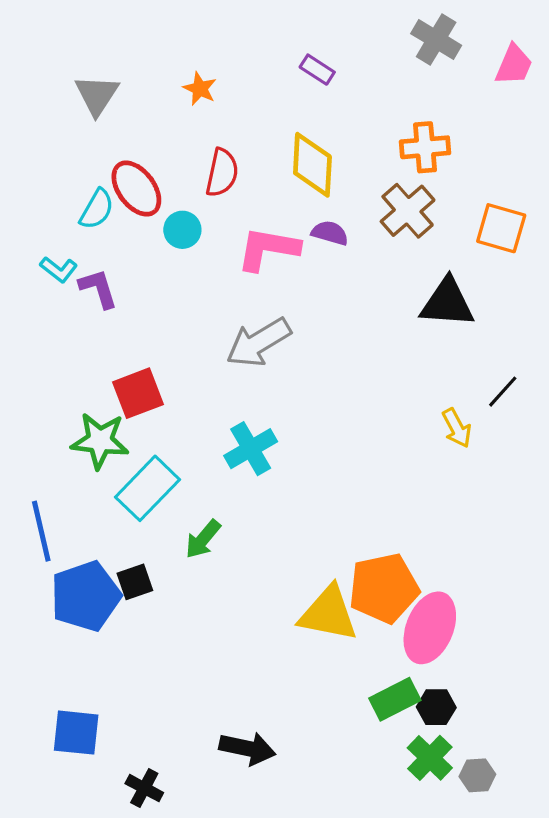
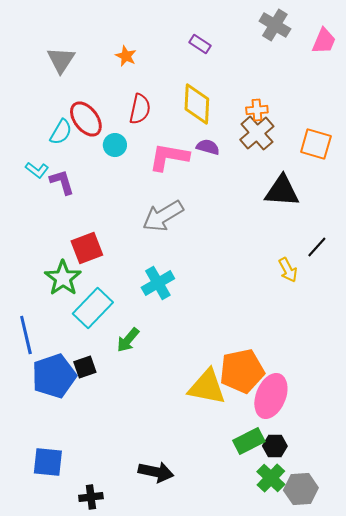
orange cross: (425, 147) -> (257, 110), moved, size x0.7
green star: (100, 441) -> (63, 278), turned 30
gray hexagon: (477, 775) -> (301, 489), size x1.5
black cross: (144, 788) -> (91, 497), turned -35

